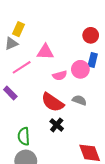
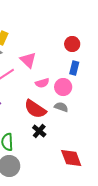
pink triangle: (45, 52) -> (28, 60), turned 42
pink circle: (80, 69) -> (63, 87), moved

